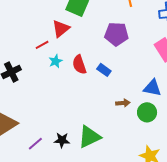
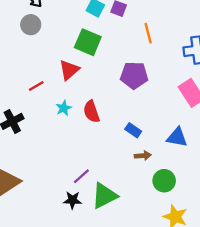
red line: (42, 45) -> (36, 86), moved
blue rectangle: (104, 70) -> (133, 130), moved
green circle: (147, 112) -> (164, 181), moved
purple line: (35, 144) -> (81, 176), moved

